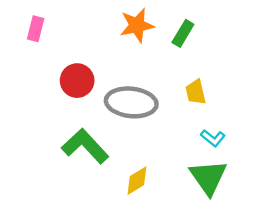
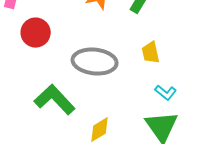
red circle: (77, 81) -> (36, 33), moved

